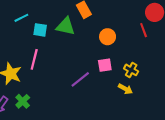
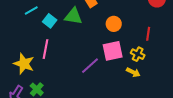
cyan square: (40, 30) -> (50, 21), turned 32
red line: (144, 30) -> (148, 34), moved, turned 32
pink square: (105, 65) -> (113, 51), size x1.5

